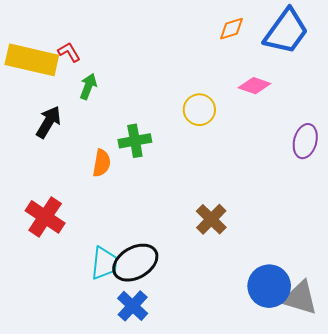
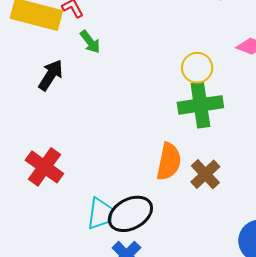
green arrow: (88, 86) -> (90, 42), turned 120
green cross: (135, 141) -> (200, 105), moved, size x1.4
orange semicircle: (102, 163) -> (169, 162), moved, size x1.4

